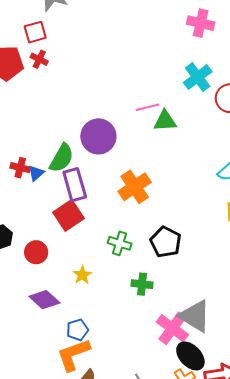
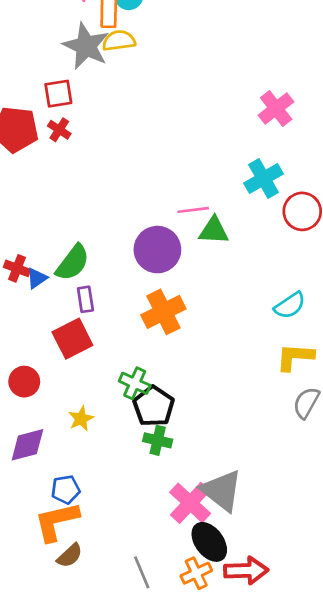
pink cross: (201, 23) -> (276, 109), turned 32
purple circle: (98, 136) -> (157, 250), moved
purple rectangle: (75, 185) -> (85, 299), size x0.6
black pentagon: (166, 242) -> (154, 406), moved
purple diamond: (44, 300) -> (27, 445), turned -64

